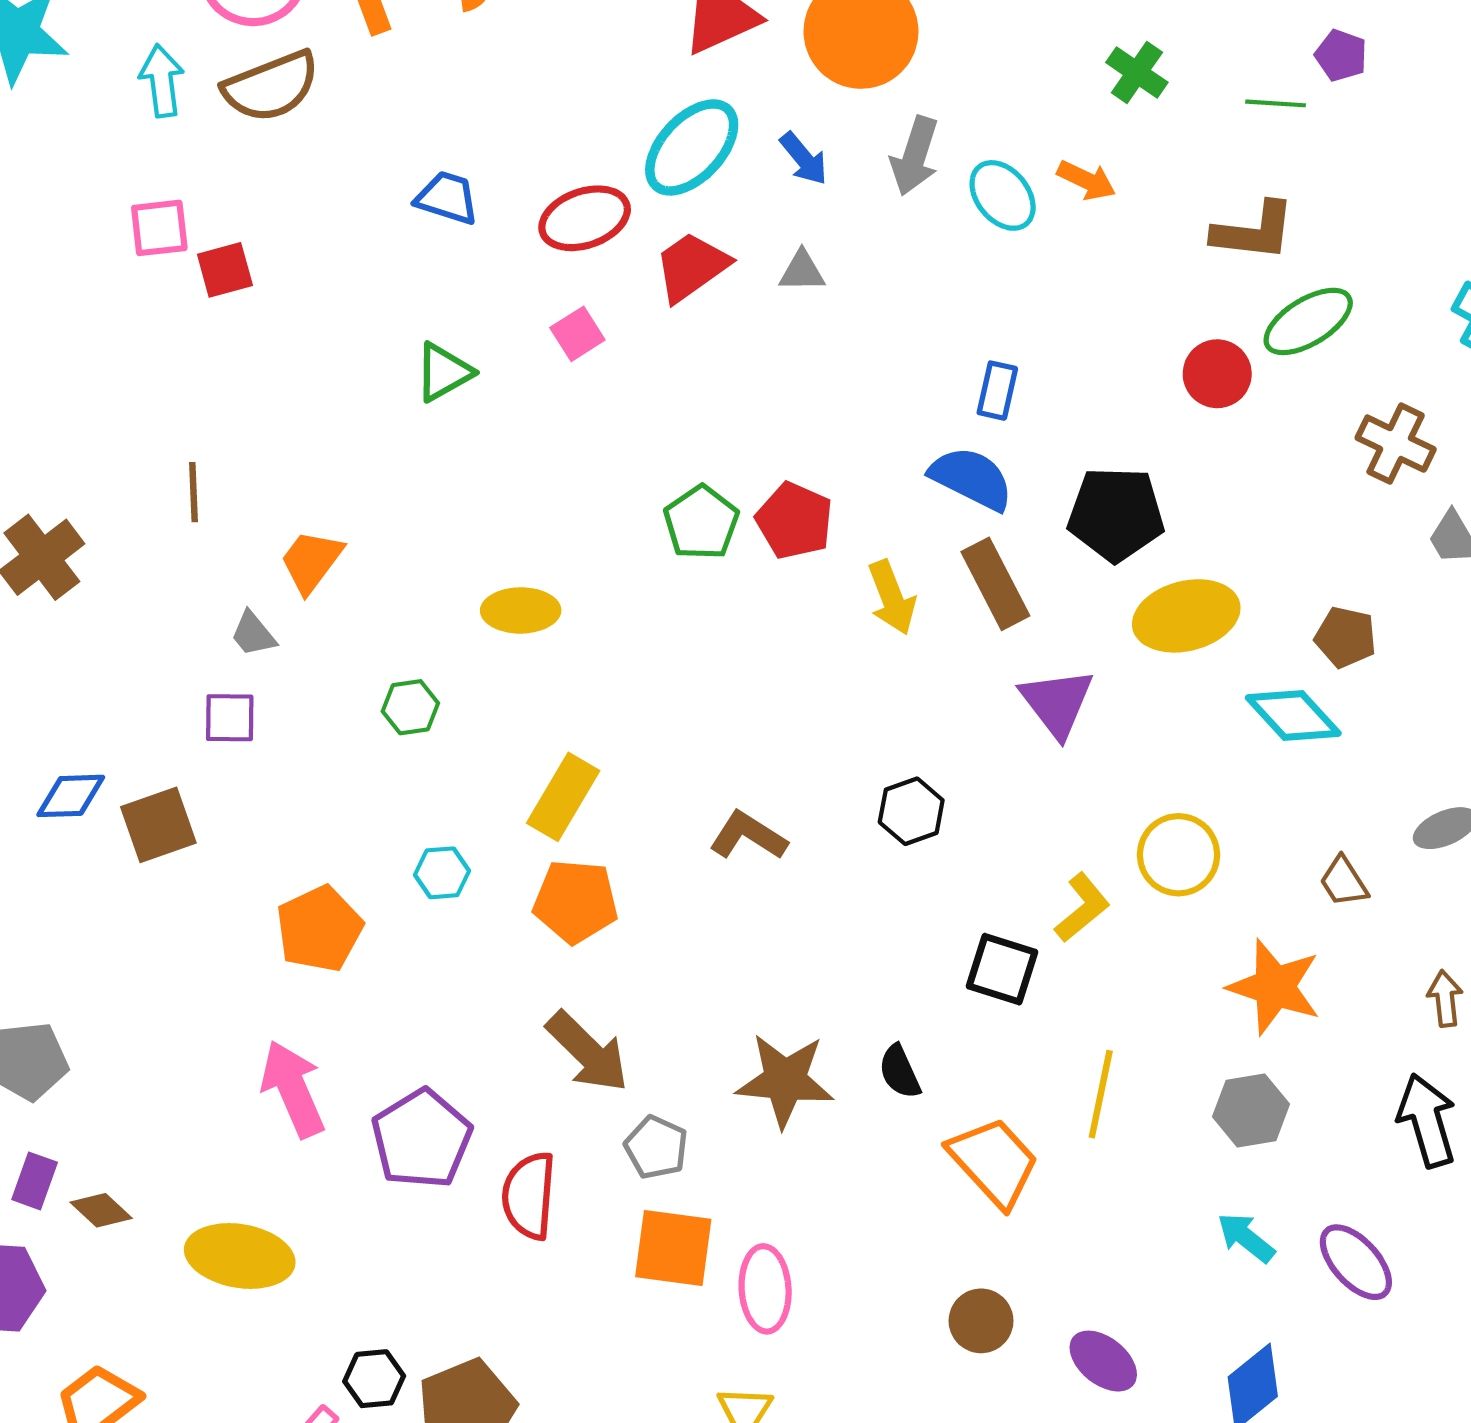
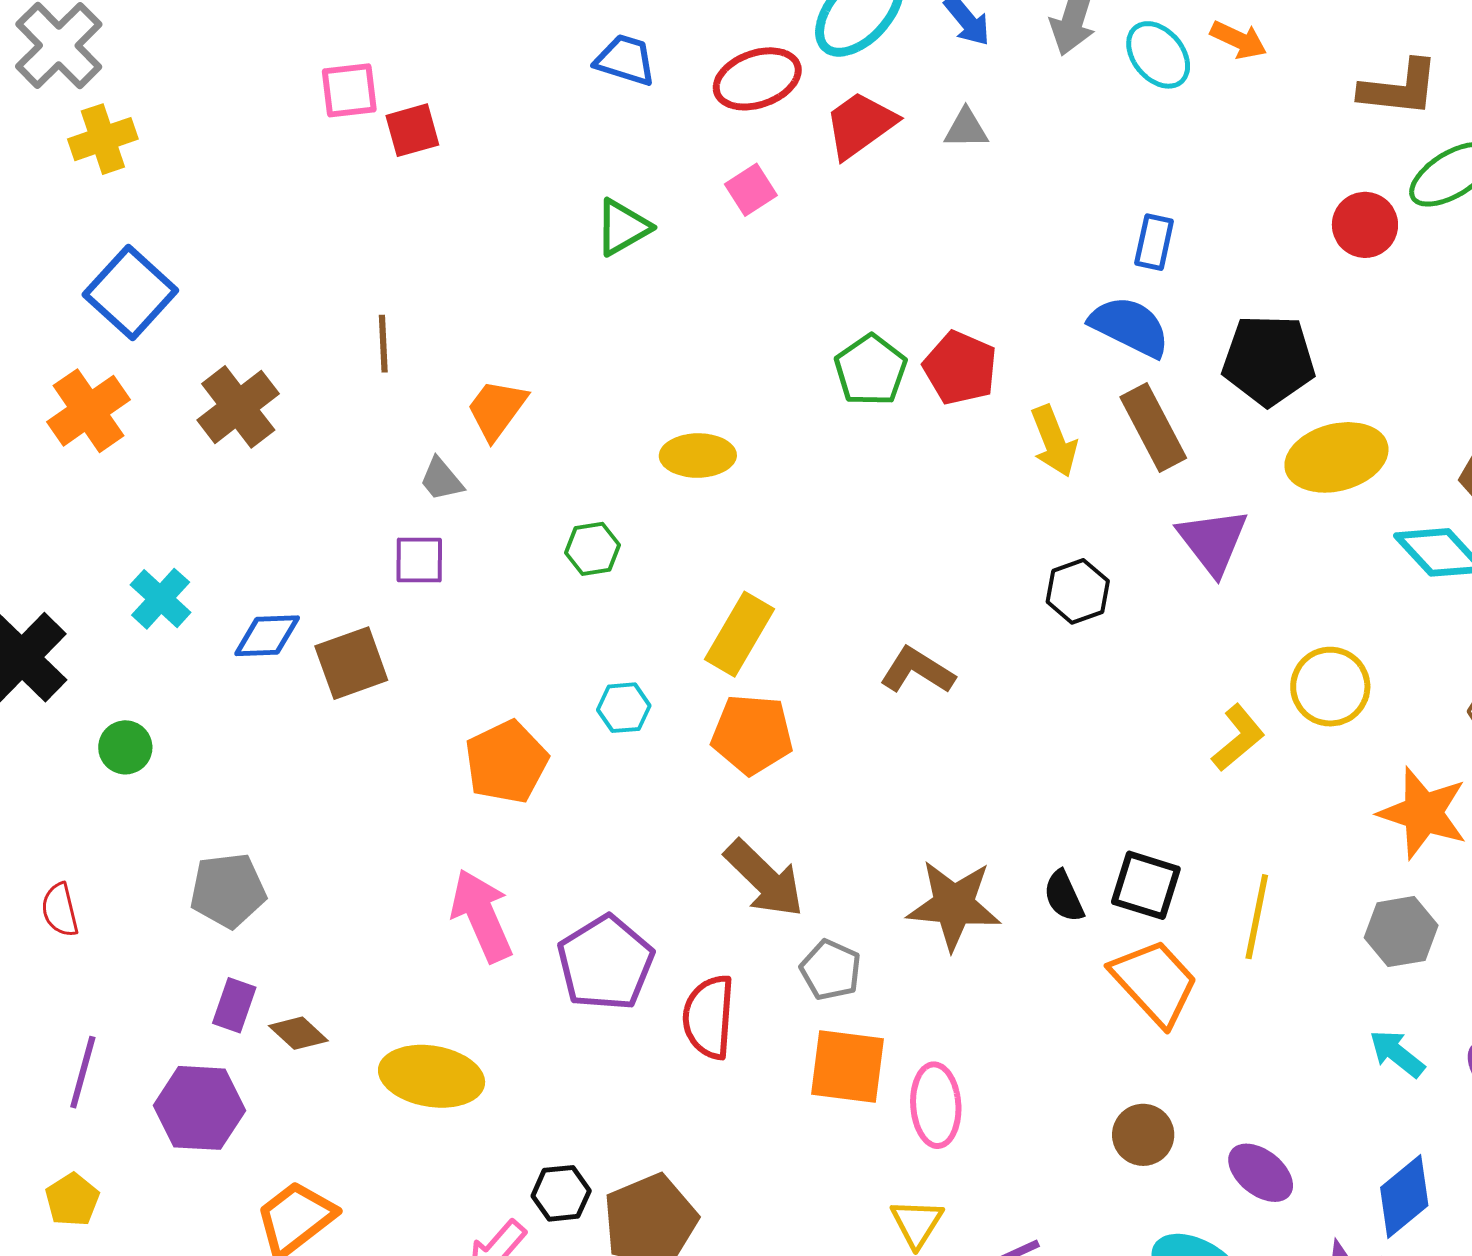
black hexagon: (911, 811) -> (1078, 591), moved
black square: (1002, 969) -> (1146, 885), moved

